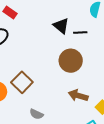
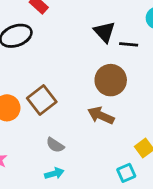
brown arrow: (78, 96) -> (101, 115), moved

